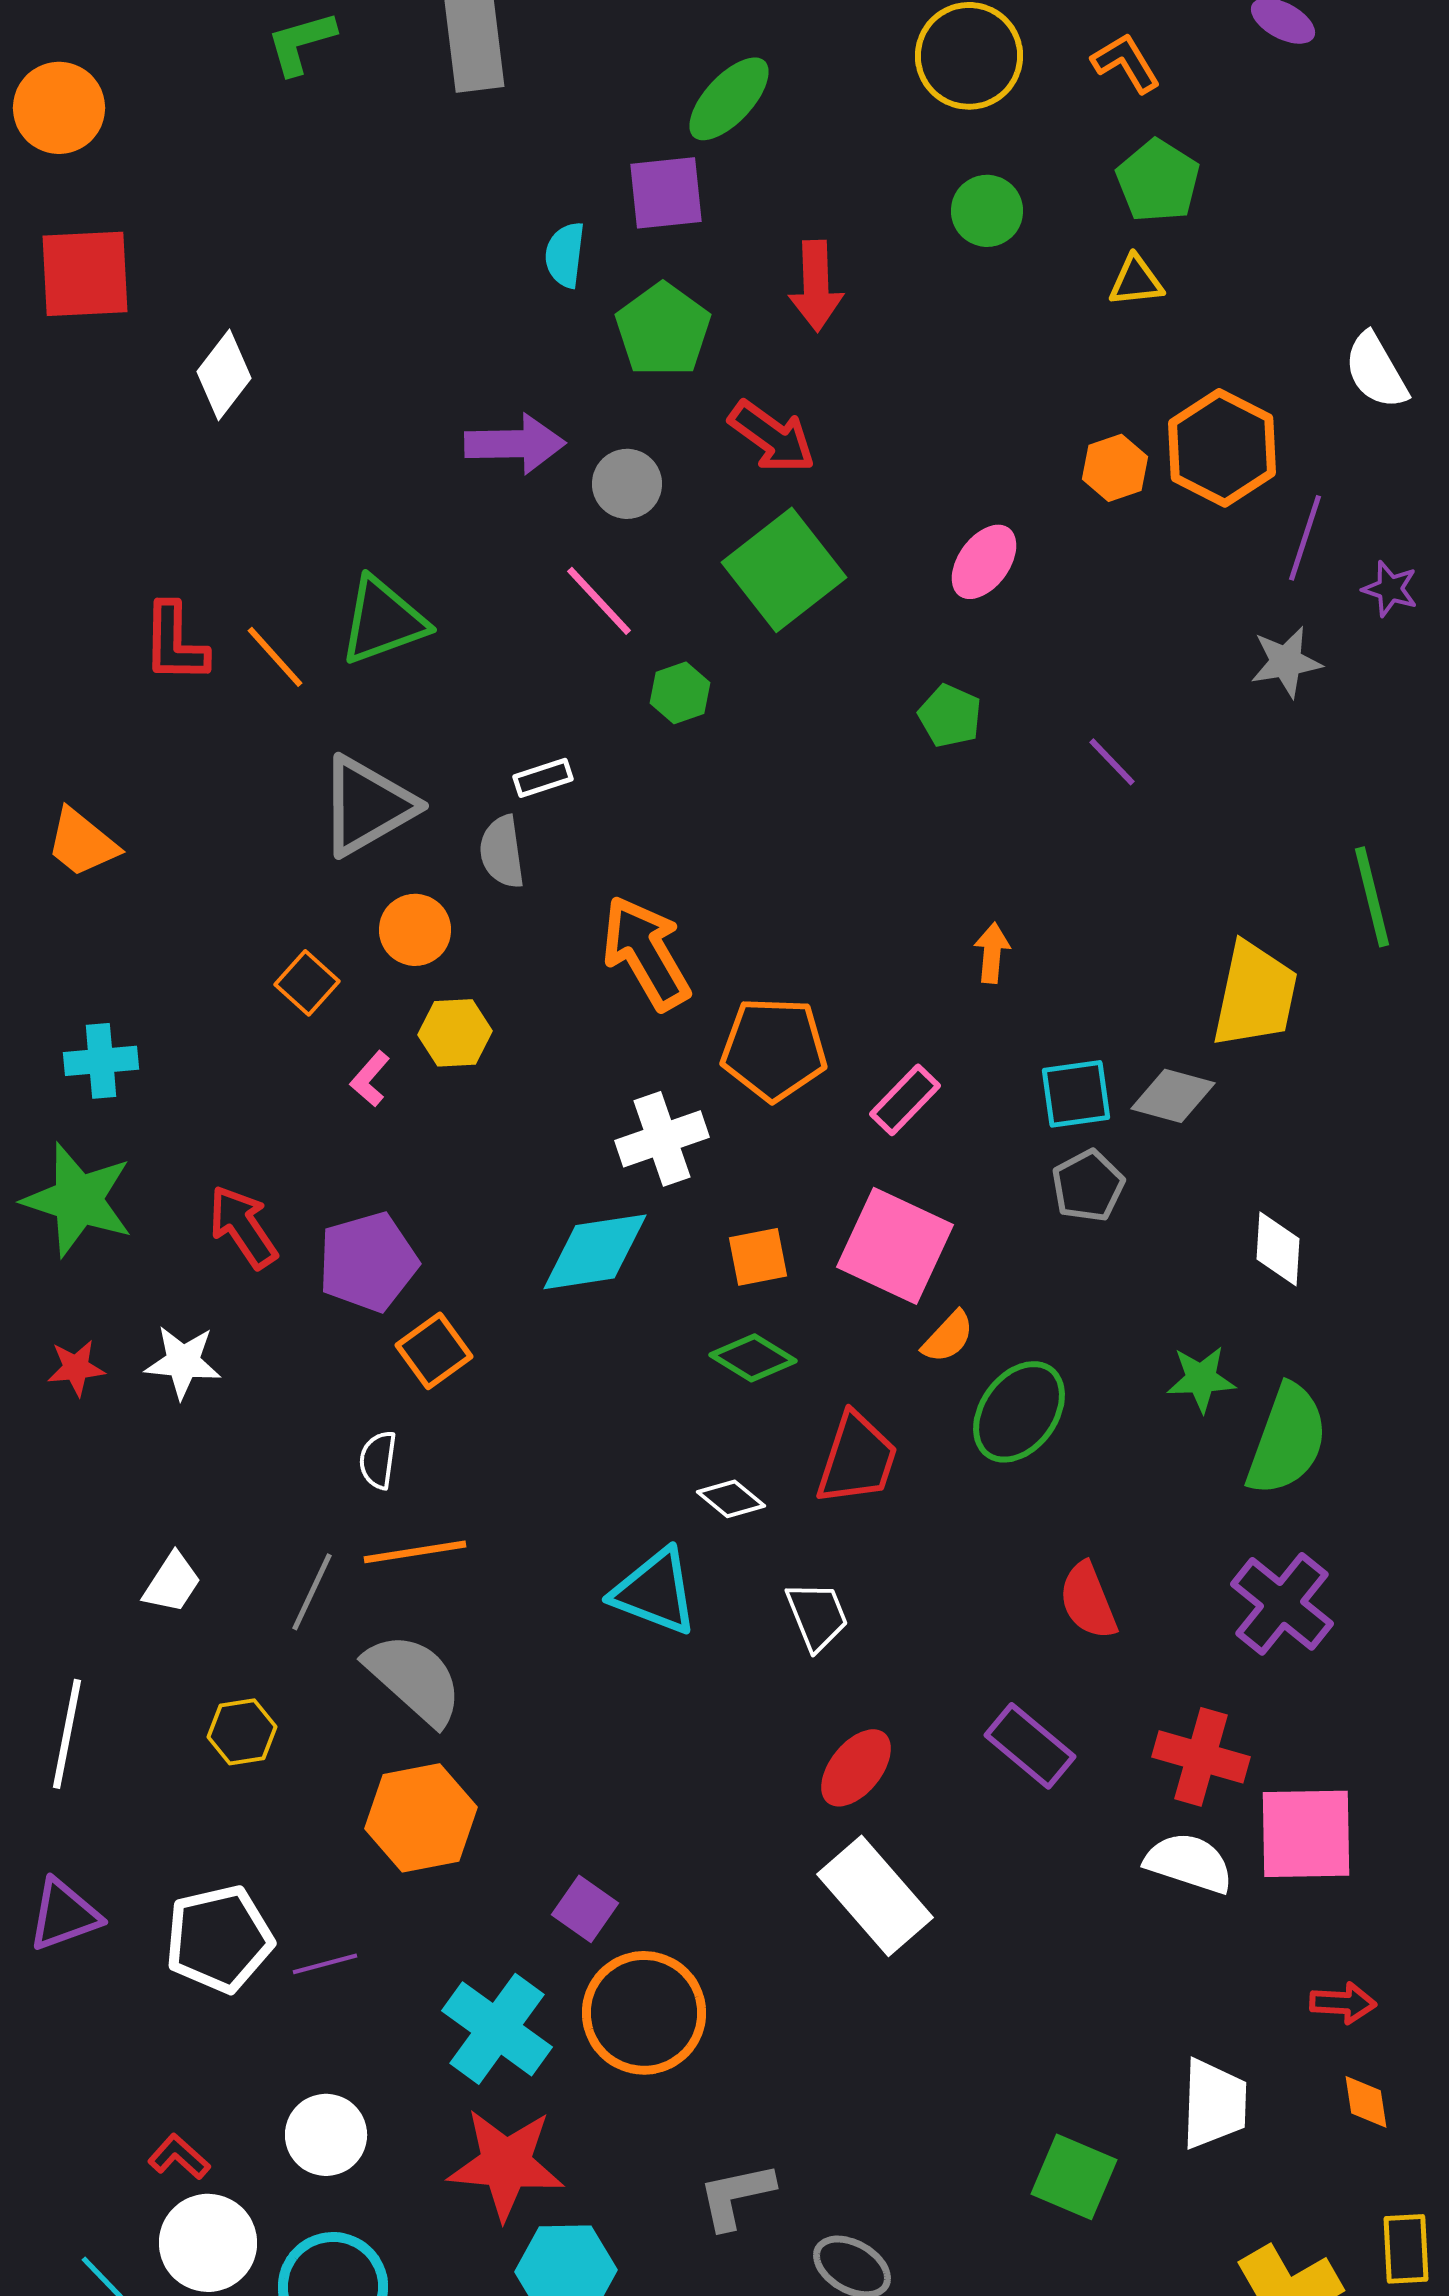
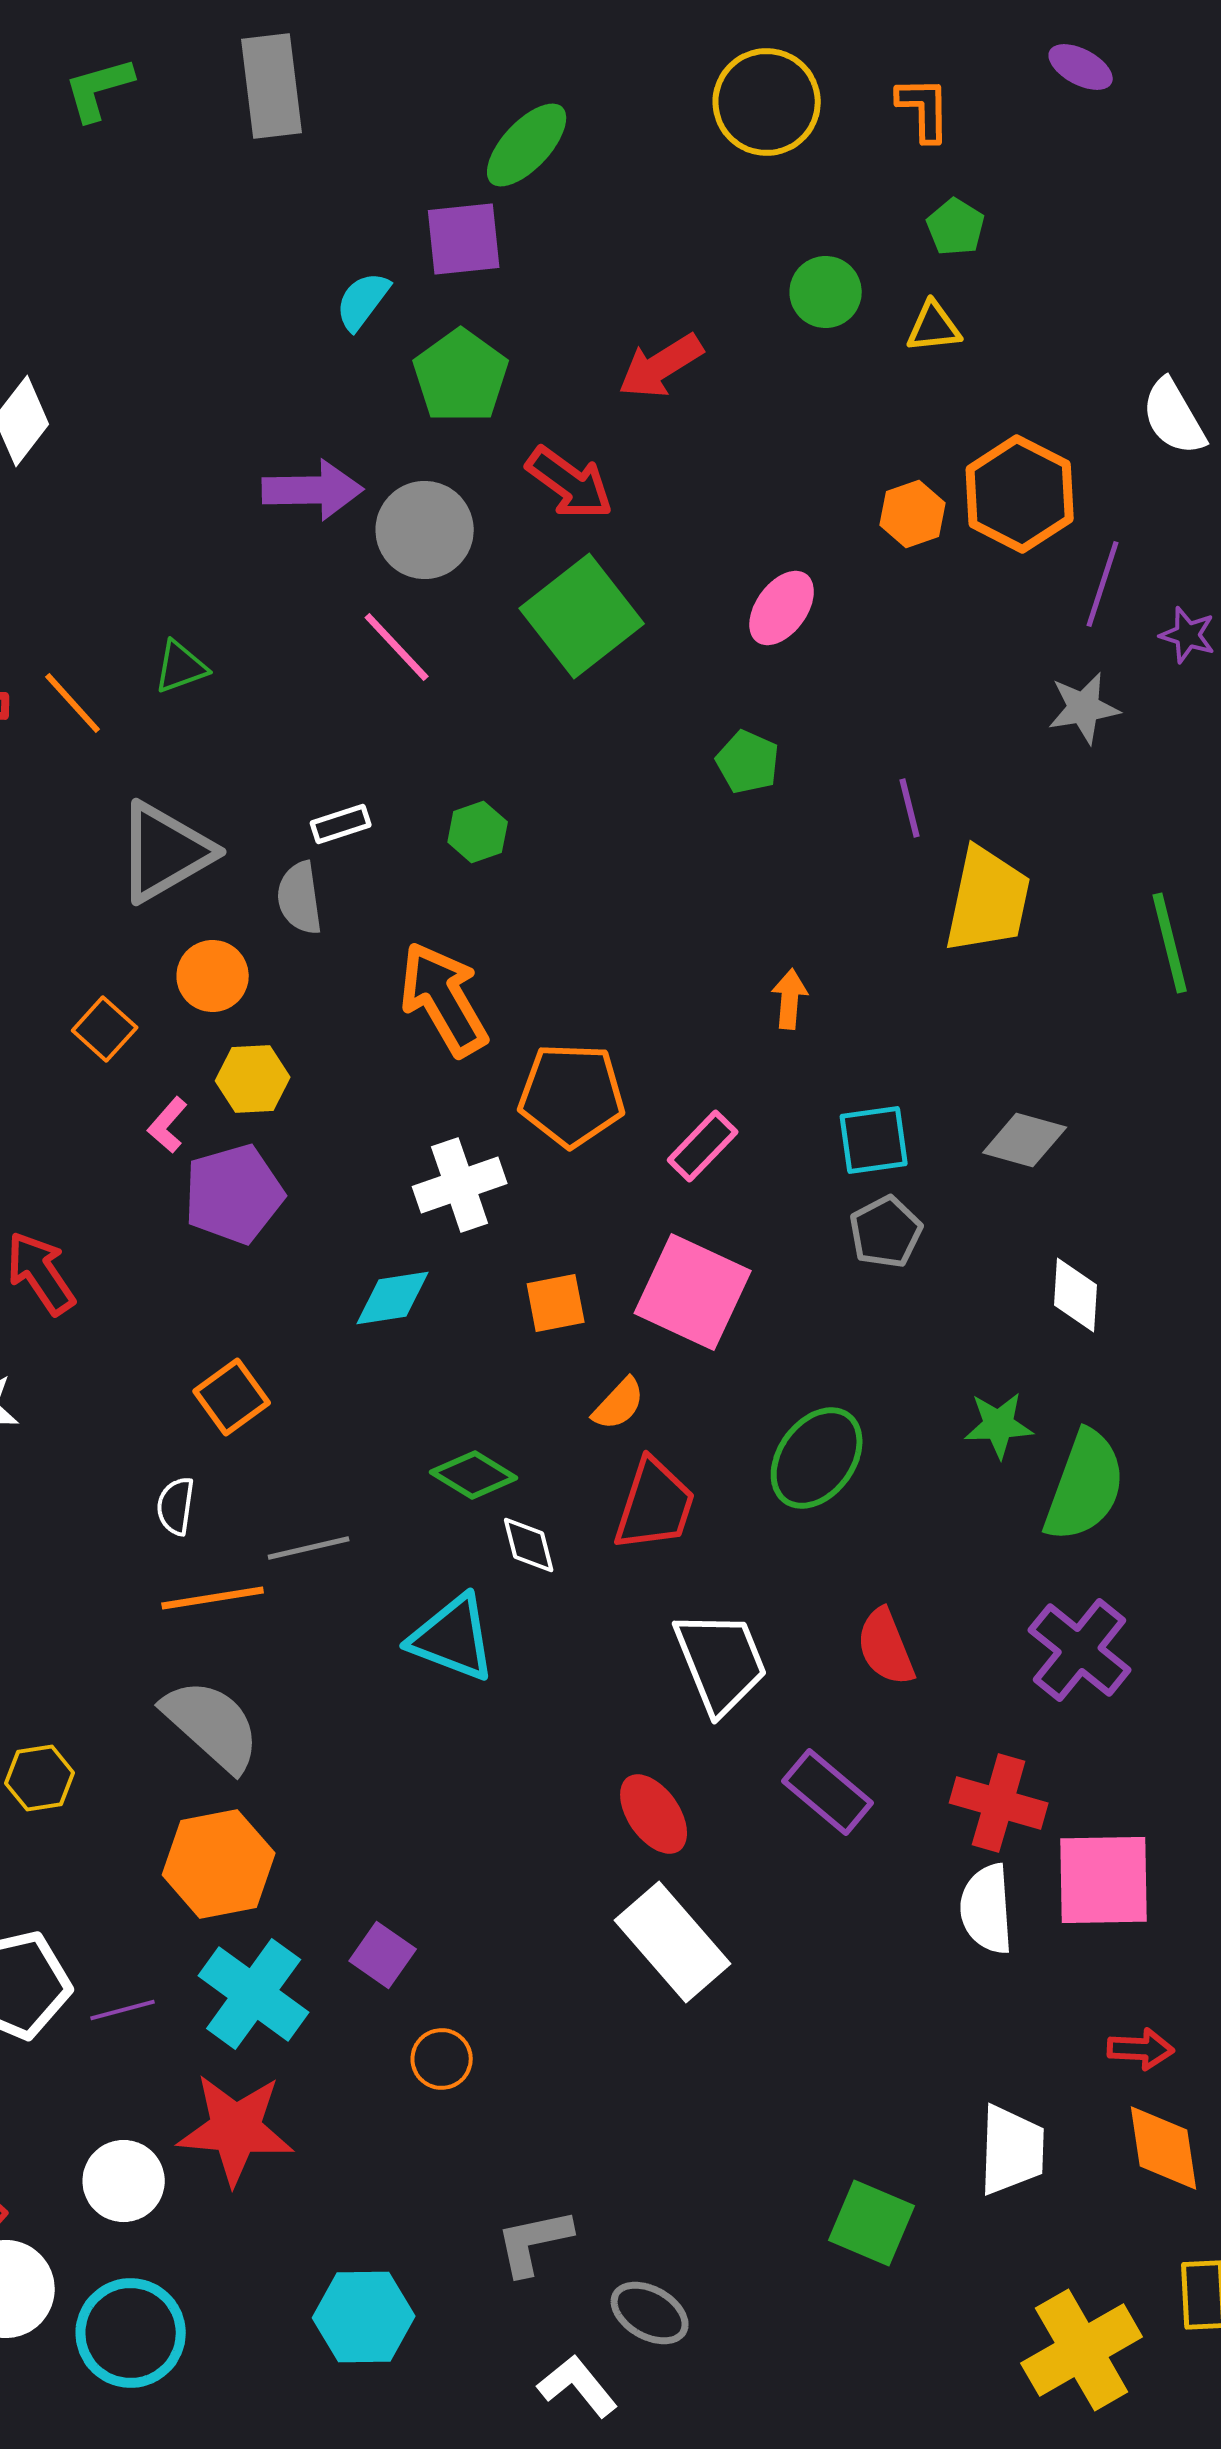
orange L-shape: (1126, 63) -> (924, 109), turned 30
green pentagon: (1158, 181) -> (956, 227), size x0.7
green circle: (987, 211) -> (826, 292), moved
cyan semicircle: (565, 255) -> (363, 301), turned 30
red arrow: (816, 286) -> (661, 366), moved, turned 60
gray circle: (627, 484) -> (425, 530), size x1.4
green triangle: (383, 621) -> (181, 667), size x0.6
green hexagon: (680, 693) -> (478, 832), moved
purple line: (1112, 762) -> (910, 808), turned 30
yellow trapezoid: (1255, 995) -> (988, 900), moved
gray diamond: (1173, 1096) -> (1025, 1140), moved
cyan diamond: (595, 1252) -> (393, 1298), size x0.7
purple pentagon: (368, 1262) -> (234, 1194), moved
orange semicircle: (948, 1337) -> (619, 1404), moved
green diamond: (753, 1358) -> (474, 1475), moved
white diamond: (731, 1499) -> (529, 1545), turned 36
gray line: (312, 1592) -> (309, 1548), moved, turned 52
white trapezoid: (817, 1616) -> (721, 1662), moved, size x1.5
red ellipse: (856, 1768) -> (654, 1814), turned -74
white semicircle: (1189, 1863) -> (987, 1909), turned -112
orange circle: (644, 2013) -> (442, 2059), size x0.5
cyan cross: (497, 2029) -> (254, 1994), moved
orange diamond: (1366, 2102) -> (1164, 2148), size x1.6
red star: (506, 2164) -> (236, 2129), moved

